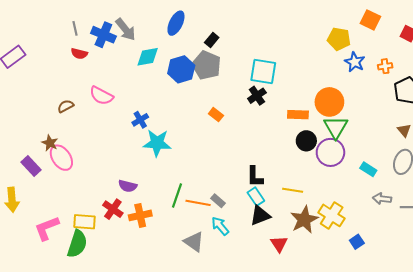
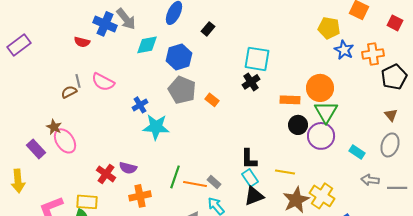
gray line: (75, 28) -> (78, 81), moved
gray pentagon: (206, 65) -> (182, 90), moved
orange cross: (385, 66) -> (373, 54), size x1.5
red cross: (113, 209) -> (106, 174), moved

